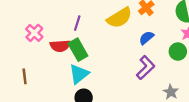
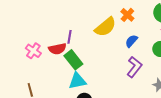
red semicircle: (60, 46) -> (57, 49), moved
cyan triangle: (79, 74) -> (77, 81), turned 36

